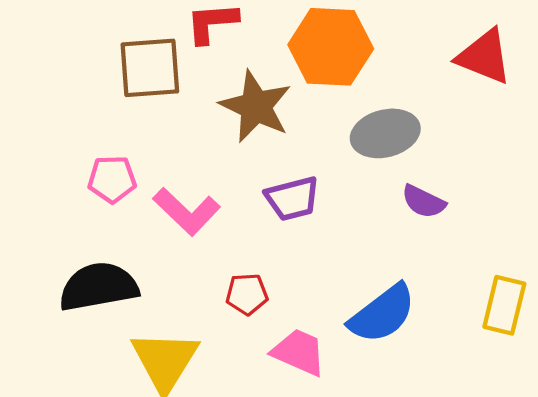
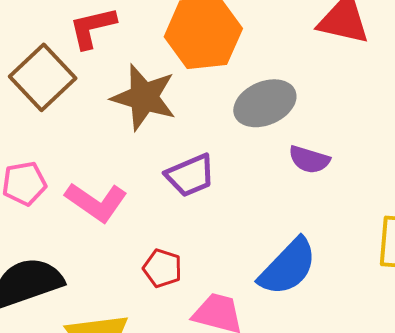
brown square: (150, 68) -> (43, 77), turned -30
red pentagon: (247, 294) -> (162, 268), turned 30

